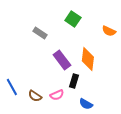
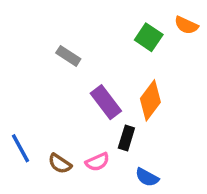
green square: (73, 19) -> (149, 37), moved
orange semicircle: (109, 31) -> (186, 25), moved
orange diamond: (88, 59) -> (150, 100), turned 30

